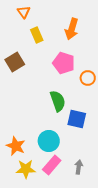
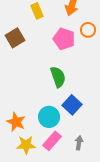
orange circle: (88, 78) -> (88, 30), moved
blue square: (77, 119) -> (72, 105), moved, turned 30

